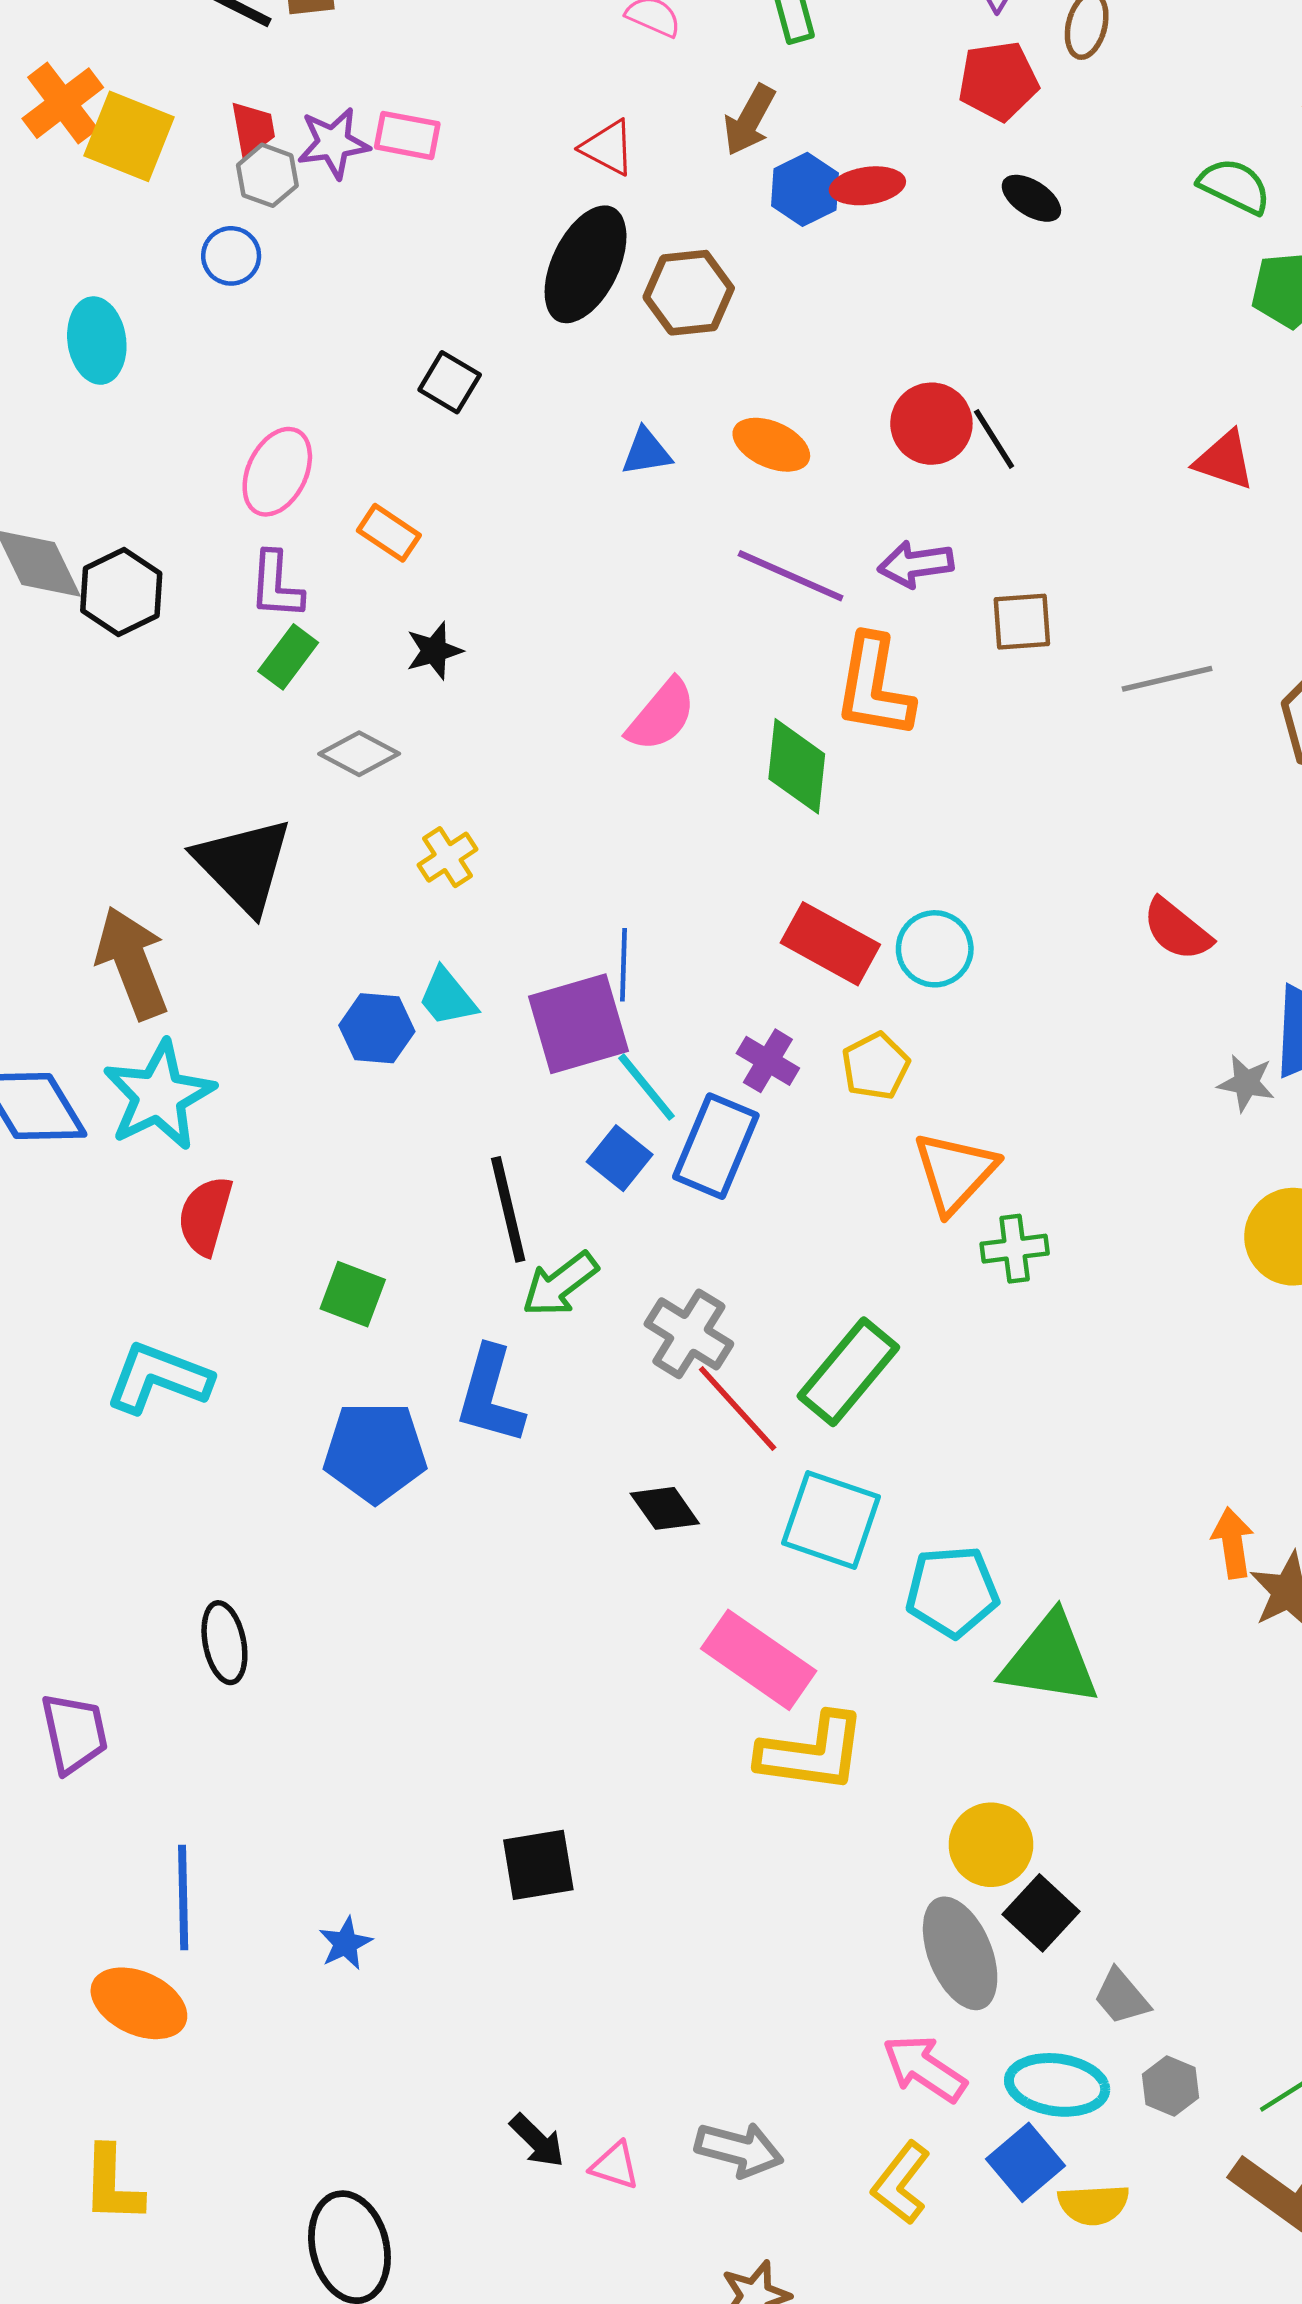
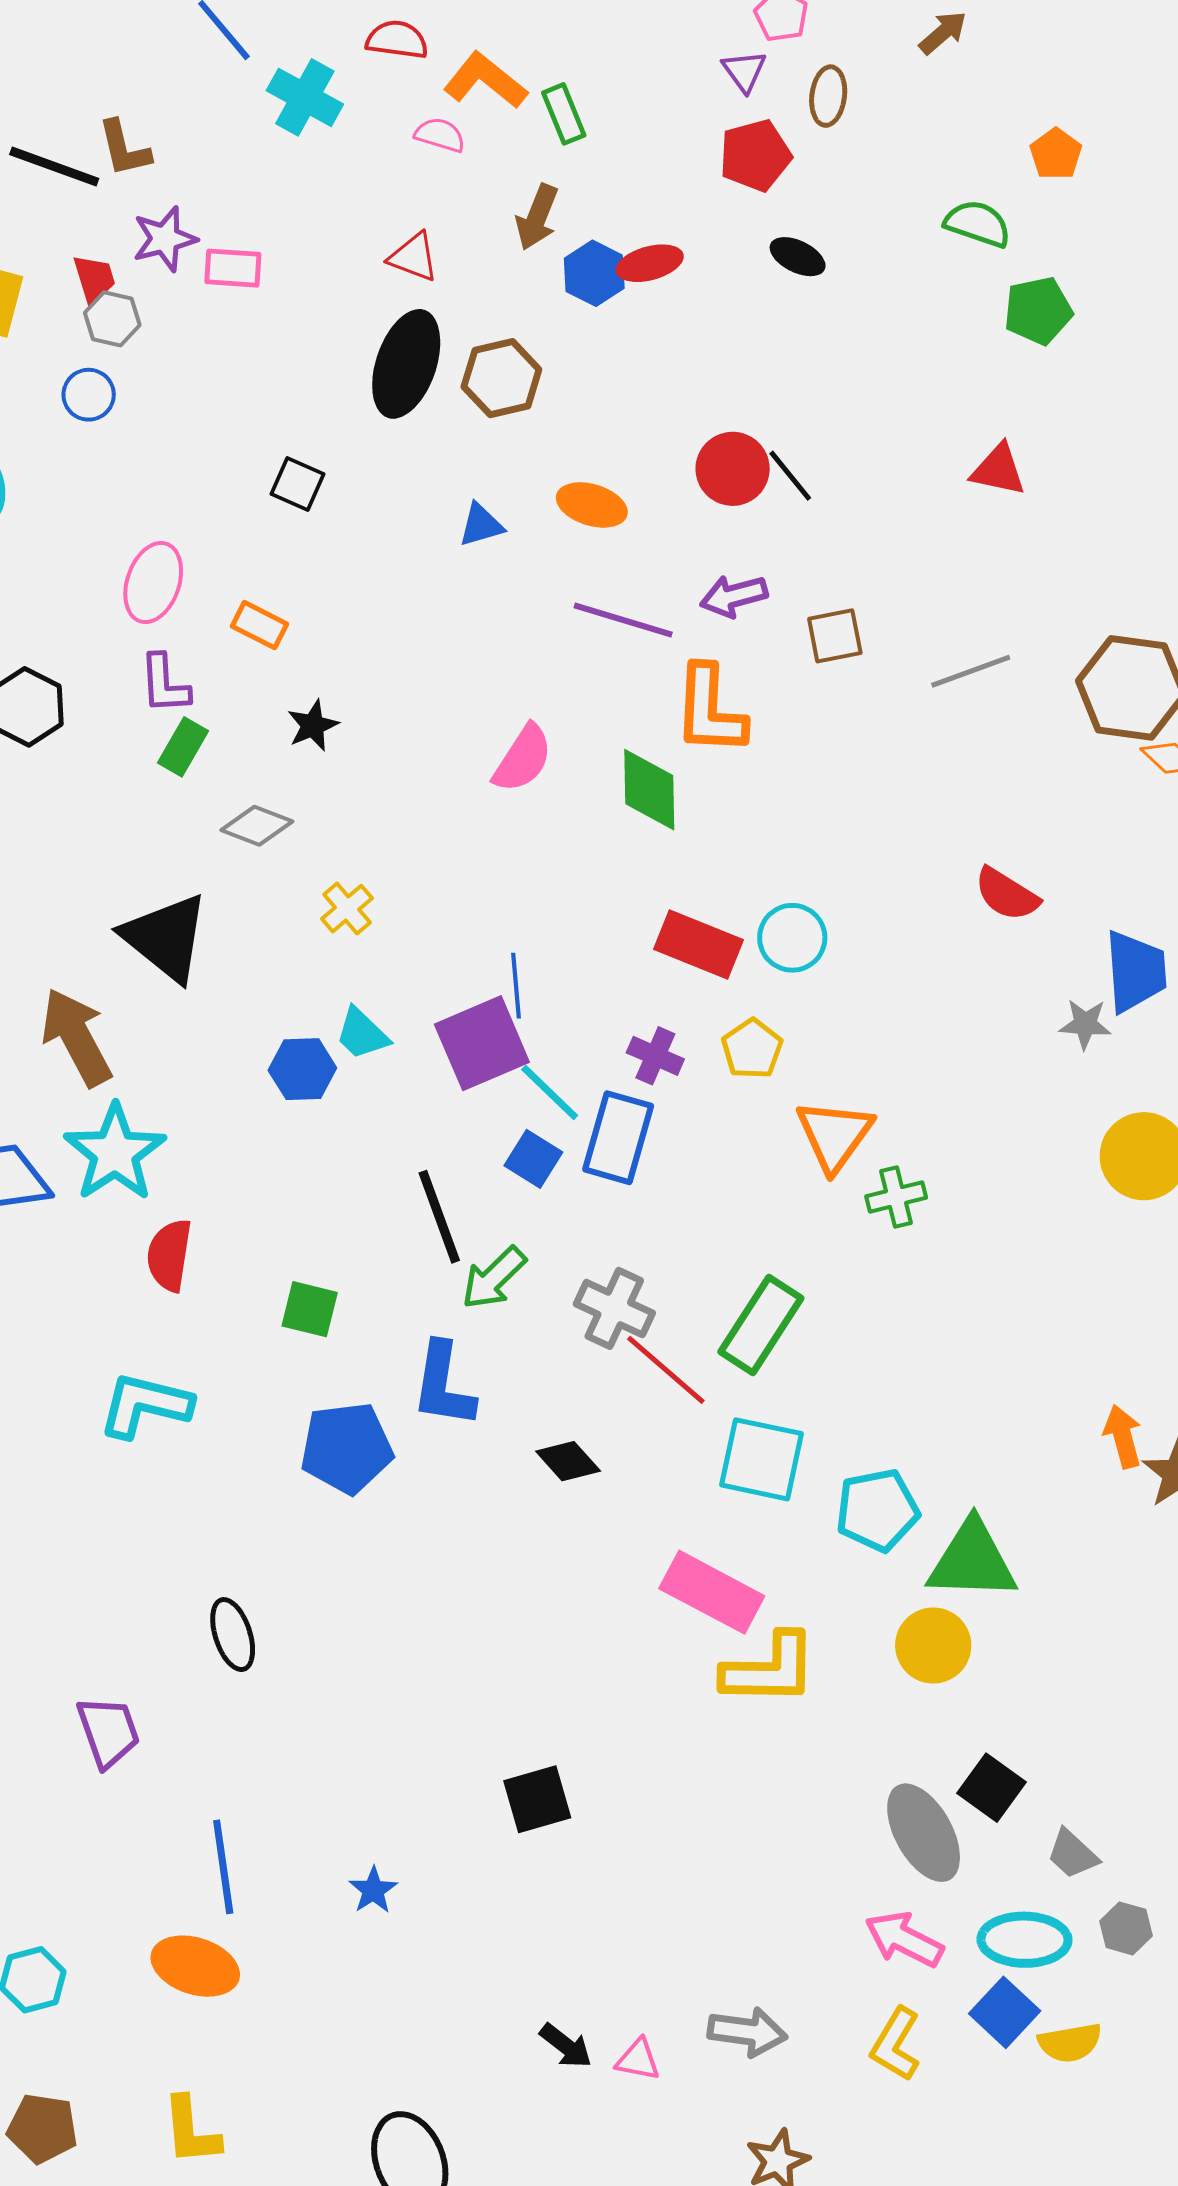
purple star: (333, 143) -> (165, 239), moved
black diamond: (665, 1508) -> (568, 1461), moved
yellow circle: (991, 1845) -> (933, 1645), moved

